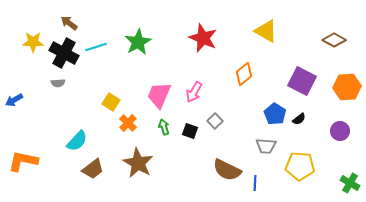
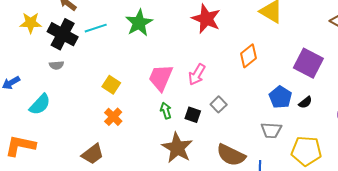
orange cross: (128, 123) -> (113, 117), moved
cyan semicircle: (77, 141) -> (40, 104), moved
brown star: (138, 163) -> (177, 148), moved

